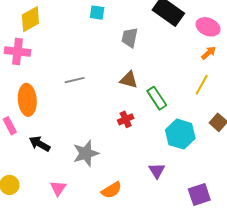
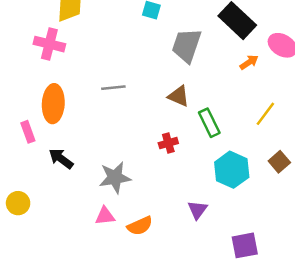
gray trapezoid: (130, 38) -> (187, 45), size x1.4
orange arrow: (209, 53) -> (249, 62), moved
pink triangle: (58, 188) -> (105, 216), moved, turned 42

